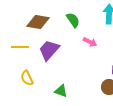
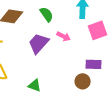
purple trapezoid: (49, 50) -> (39, 43), moved

